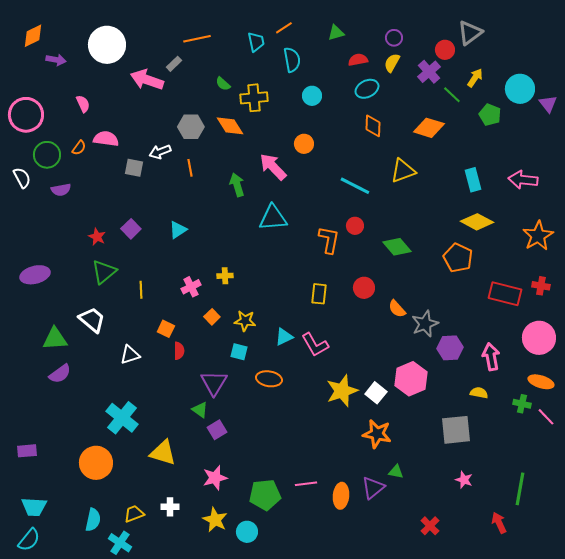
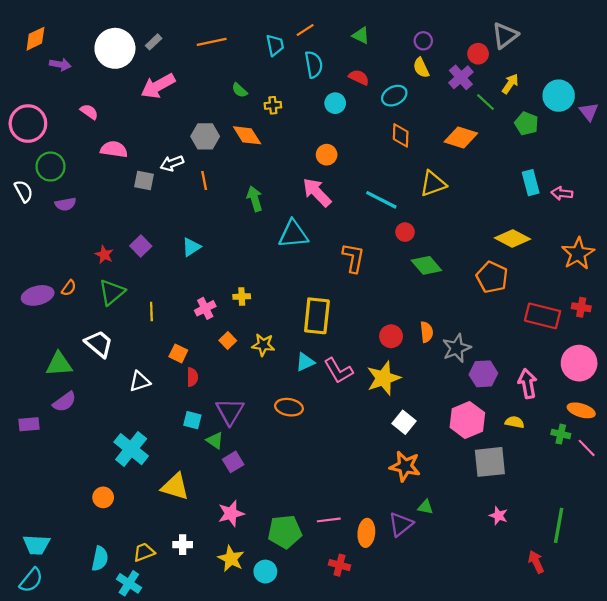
green triangle: (336, 33) -> (361, 35), turned 42
red semicircle: (358, 60) -> (359, 77), moved, turned 36
yellow semicircle: (392, 63) -> (421, 68), turned -54
gray rectangle: (174, 64) -> (154, 42), moved
pink arrow: (147, 80) -> (158, 86), turned -48
yellow cross: (254, 98) -> (273, 105), size x0.6
pink semicircle: (83, 104) -> (89, 112), turned -30
orange semicircle: (79, 148) -> (69, 288), moved
pink arrow: (273, 167) -> (317, 192), moved
cyan rectangle: (473, 180) -> (531, 183), moved
pink arrow: (523, 180) -> (562, 193), size x0.7
red circle: (355, 226) -> (405, 232), moved
red circle: (364, 288) -> (391, 336), moved
yellow rectangle: (319, 294) -> (317, 316), moved, size x1.6
orange semicircle: (397, 309) -> (426, 332), turned -144
cyan square: (239, 352) -> (192, 420), moved
pink hexagon: (411, 379) -> (467, 420), moved
yellow star: (342, 391) -> (384, 378), moved
purple rectangle: (27, 451) -> (29, 424), moved
orange circle: (96, 463) -> (103, 497), size x0.6
red cross: (430, 526) -> (339, 565), moved, turned -30

